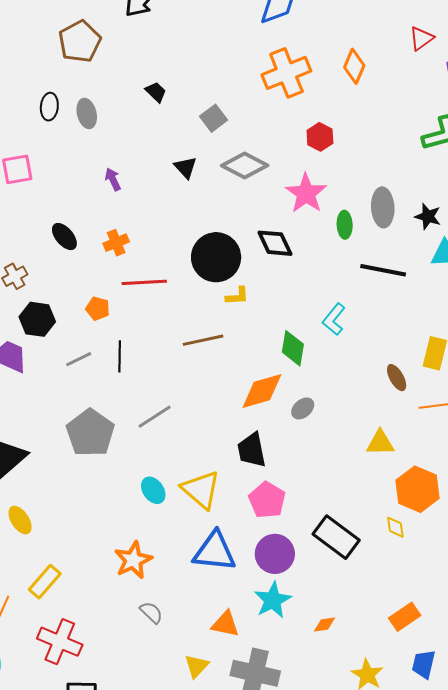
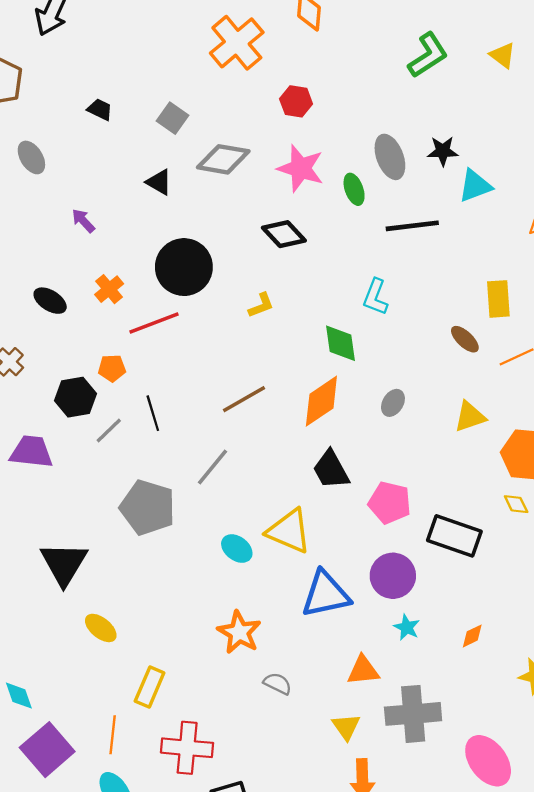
black circle: (216, 257) -> (184, 267), moved
black hexagon: (37, 319) -> (76, 397), moved
brown line: (203, 340) -> (244, 399), moved
gray ellipse: (303, 408) -> (393, 403), moved
pink pentagon: (267, 500) -> (390, 503), moved
cyan star: (273, 600) -> (407, 627), size x0.6

